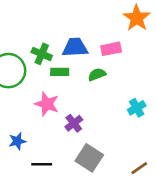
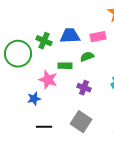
green rectangle: (60, 72) -> (65, 66), moved
purple cross: (74, 123) -> (84, 88), moved, turned -32
blue star: (17, 141) -> (34, 99), moved

